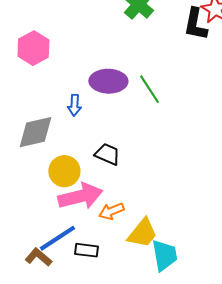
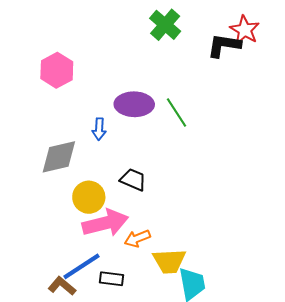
black L-shape: (195, 24) -> (224, 45), turned 88
yellow trapezoid: (142, 233) -> (169, 261), turned 48

